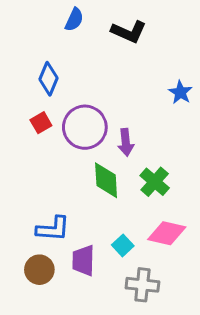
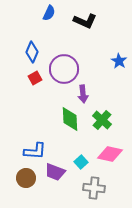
red square: (41, 123) -> (35, 78), moved
purple circle: (85, 127) -> (64, 69), moved
purple trapezoid: (83, 261) -> (55, 172), turned -70

